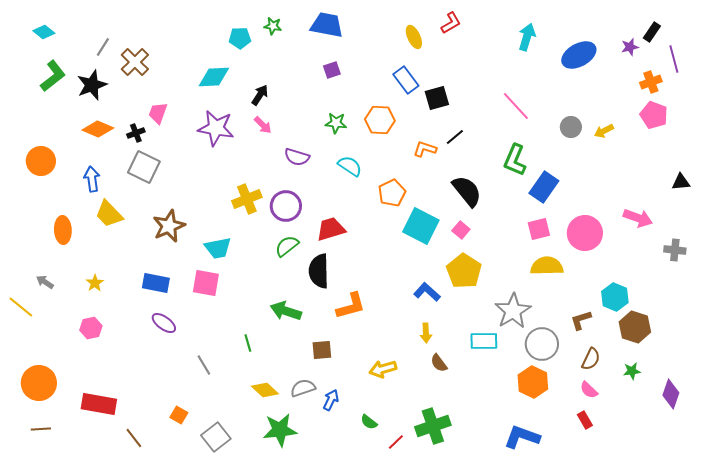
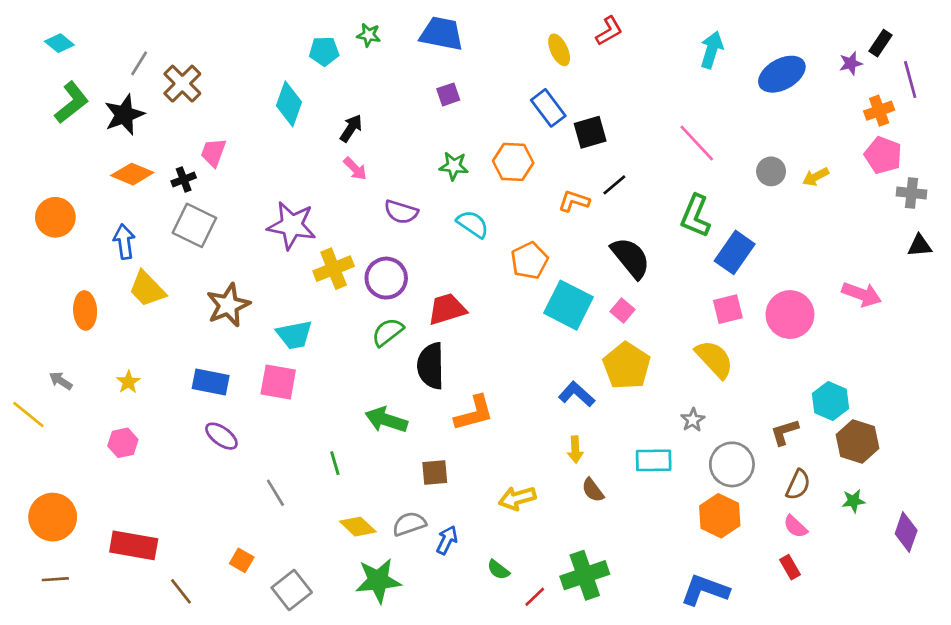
cyan diamond: (214, 77) -> (289, 104), turned -68
purple star: (216, 128) -> (292, 225), moved
gray cross: (675, 250) -> (912, 193), moved
yellow semicircle: (547, 266) -> (714, 359), moved, turned 48
gray star: (513, 311) -> (693, 420), size x0.5

